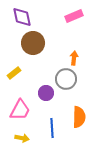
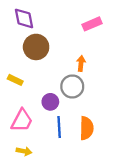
pink rectangle: (74, 16) -> (92, 24), moved
yellow rectangle: (14, 73) -> (15, 80), turned 64
blue line: (52, 128) -> (59, 127), moved

